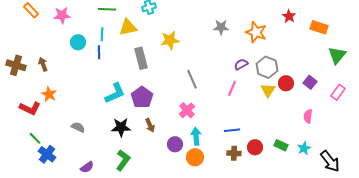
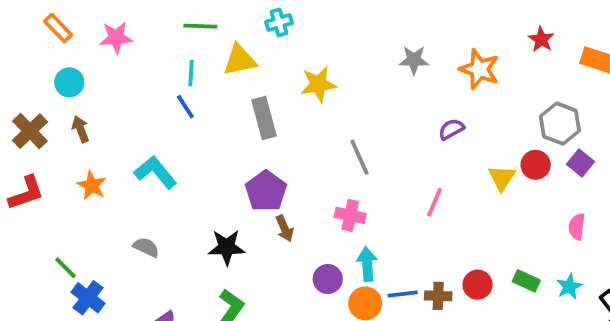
cyan circle: (78, 42) -> (69, 82), moved
blue line: (99, 52) -> (185, 107), turned -32
brown cross: (16, 65) -> (30, 131), turned 30
gray hexagon: (267, 67) -> (560, 124), moved
pink line: (232, 88) -> (434, 202), moved
cyan L-shape: (115, 93) -> (155, 172), moved, turned -105
red L-shape: (30, 108) -> (26, 193), moved, turned -45
pink cross: (187, 110) -> (350, 215), turned -35
brown arrow: (150, 125) -> (285, 228), moved
blue line: (232, 130) -> (403, 294), moved

